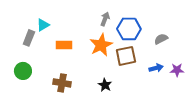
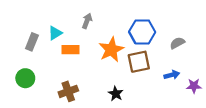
gray arrow: (105, 19) -> (87, 21), moved
cyan triangle: (43, 25) -> (55, 33), moved
purple star: (177, 70) -> (194, 86), moved
brown cross: (62, 83) -> (68, 91), turned -30

